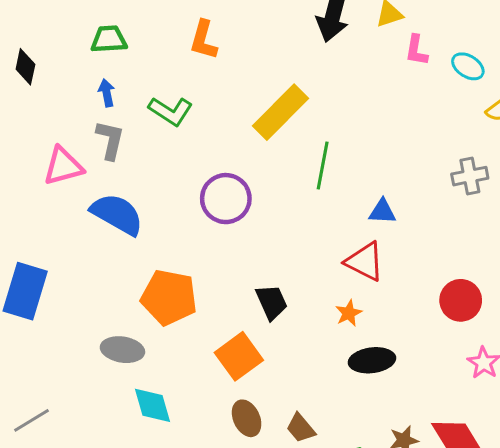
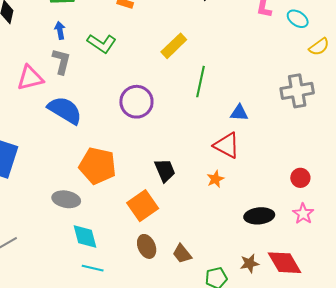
yellow rectangle: (281, 112) -> (174, 46), size x0.7
gray cross: (470, 176) -> (297, 91), size x1.4
red circle: (461, 300) -> (300, 178), moved, size x0.7
black ellipse: (372, 360) -> (259, 216), moved

